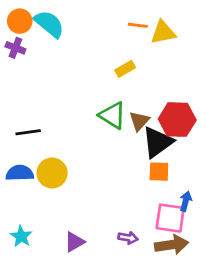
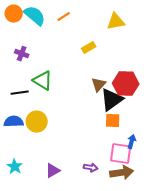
orange line: (138, 25) -> (64, 17), moved, turned -40
purple cross: (15, 48) -> (22, 54), moved
green triangle: (113, 115) -> (43, 81), moved

